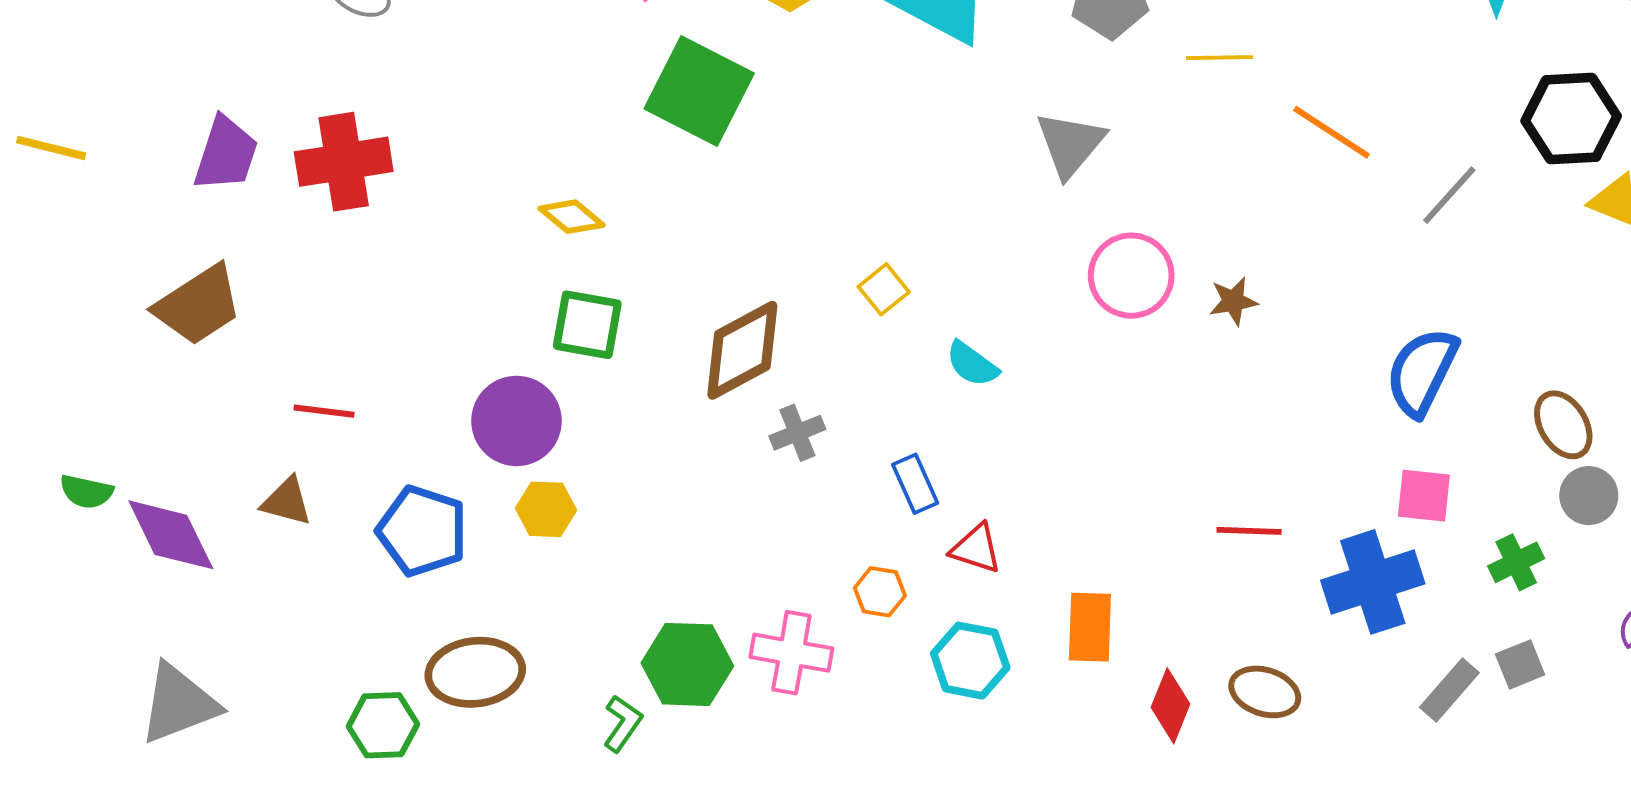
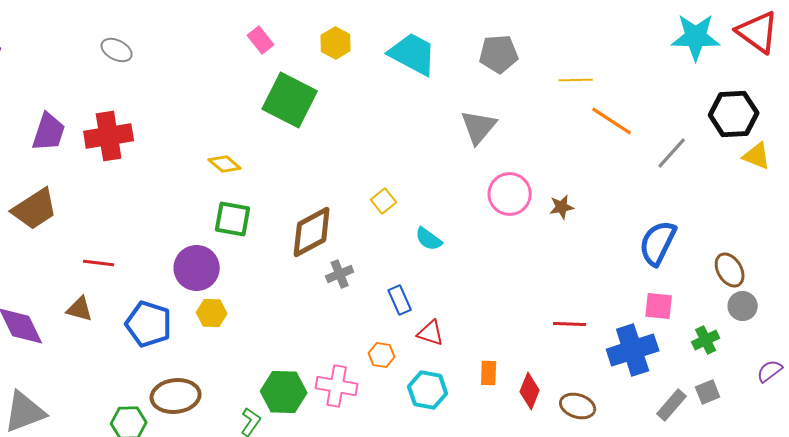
yellow line: (1220, 58) -> (576, 80), moved
orange rectangle: (1090, 627) -> (489, 373), size x0.7
red diamond: (1170, 706) -> (530, 391), moved

